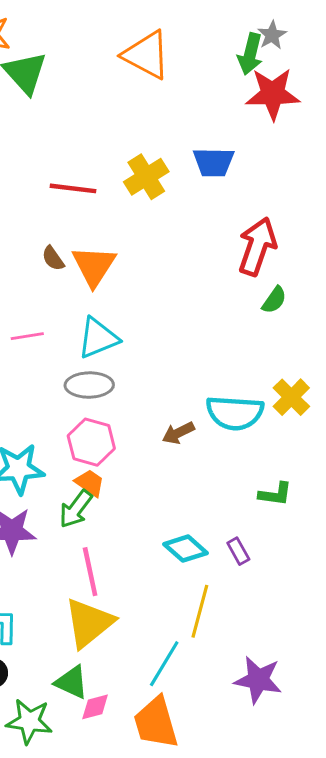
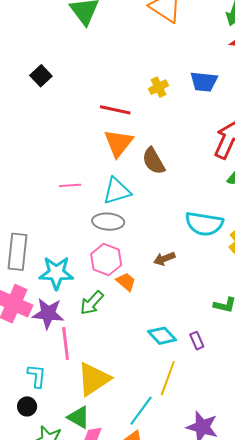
yellow cross: (146, 177) -> (159, 87), size x0.7
red line: (73, 188) -> (115, 110), moved
brown semicircle: (53, 258) -> (154, 161), moved, size x1.6
cyan semicircle: (235, 413) -> (204, 224), moved
orange trapezoid: (90, 483) -> (126, 282), moved
pink line: (90, 572) -> (66, 343), moved

